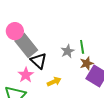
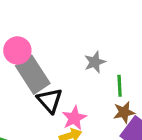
gray star: (68, 51) -> (95, 62), moved
pink star: (26, 75) -> (74, 118), moved

